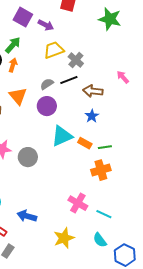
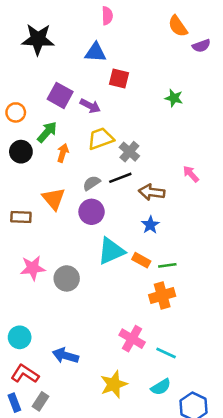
green star: (110, 19) -> (174, 98), size x0.6
orange arrow: (13, 65) -> (63, 153), moved
cyan semicircle: (100, 240) -> (161, 387), turned -84

